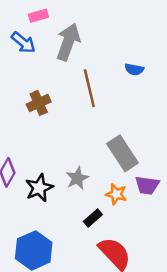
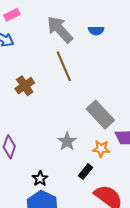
gray arrow: (68, 42) -> (60, 30), moved, turned -52
blue semicircle: (134, 69) -> (96, 31), moved
black star: (39, 188) -> (40, 179), moved, size x0.7

